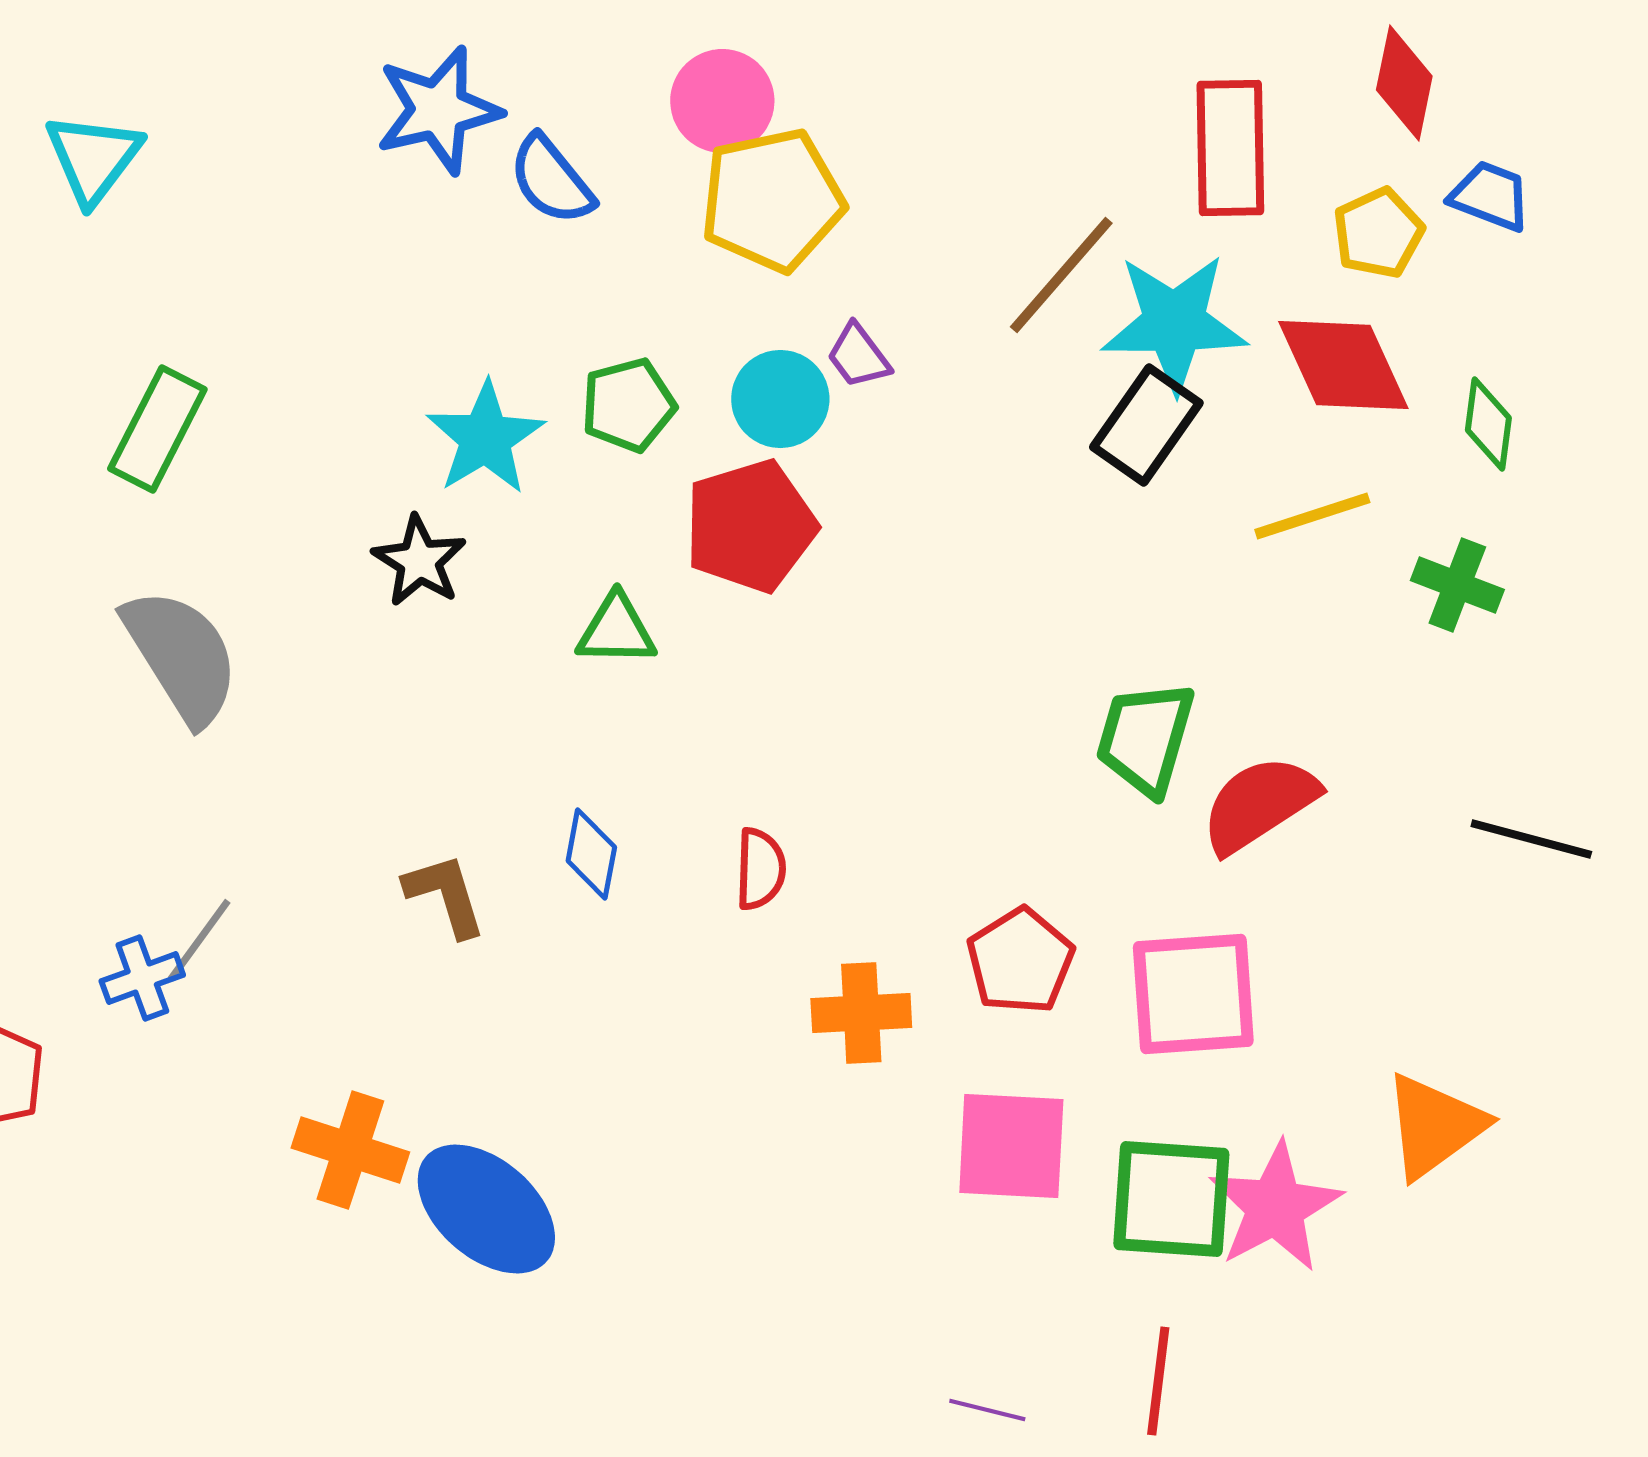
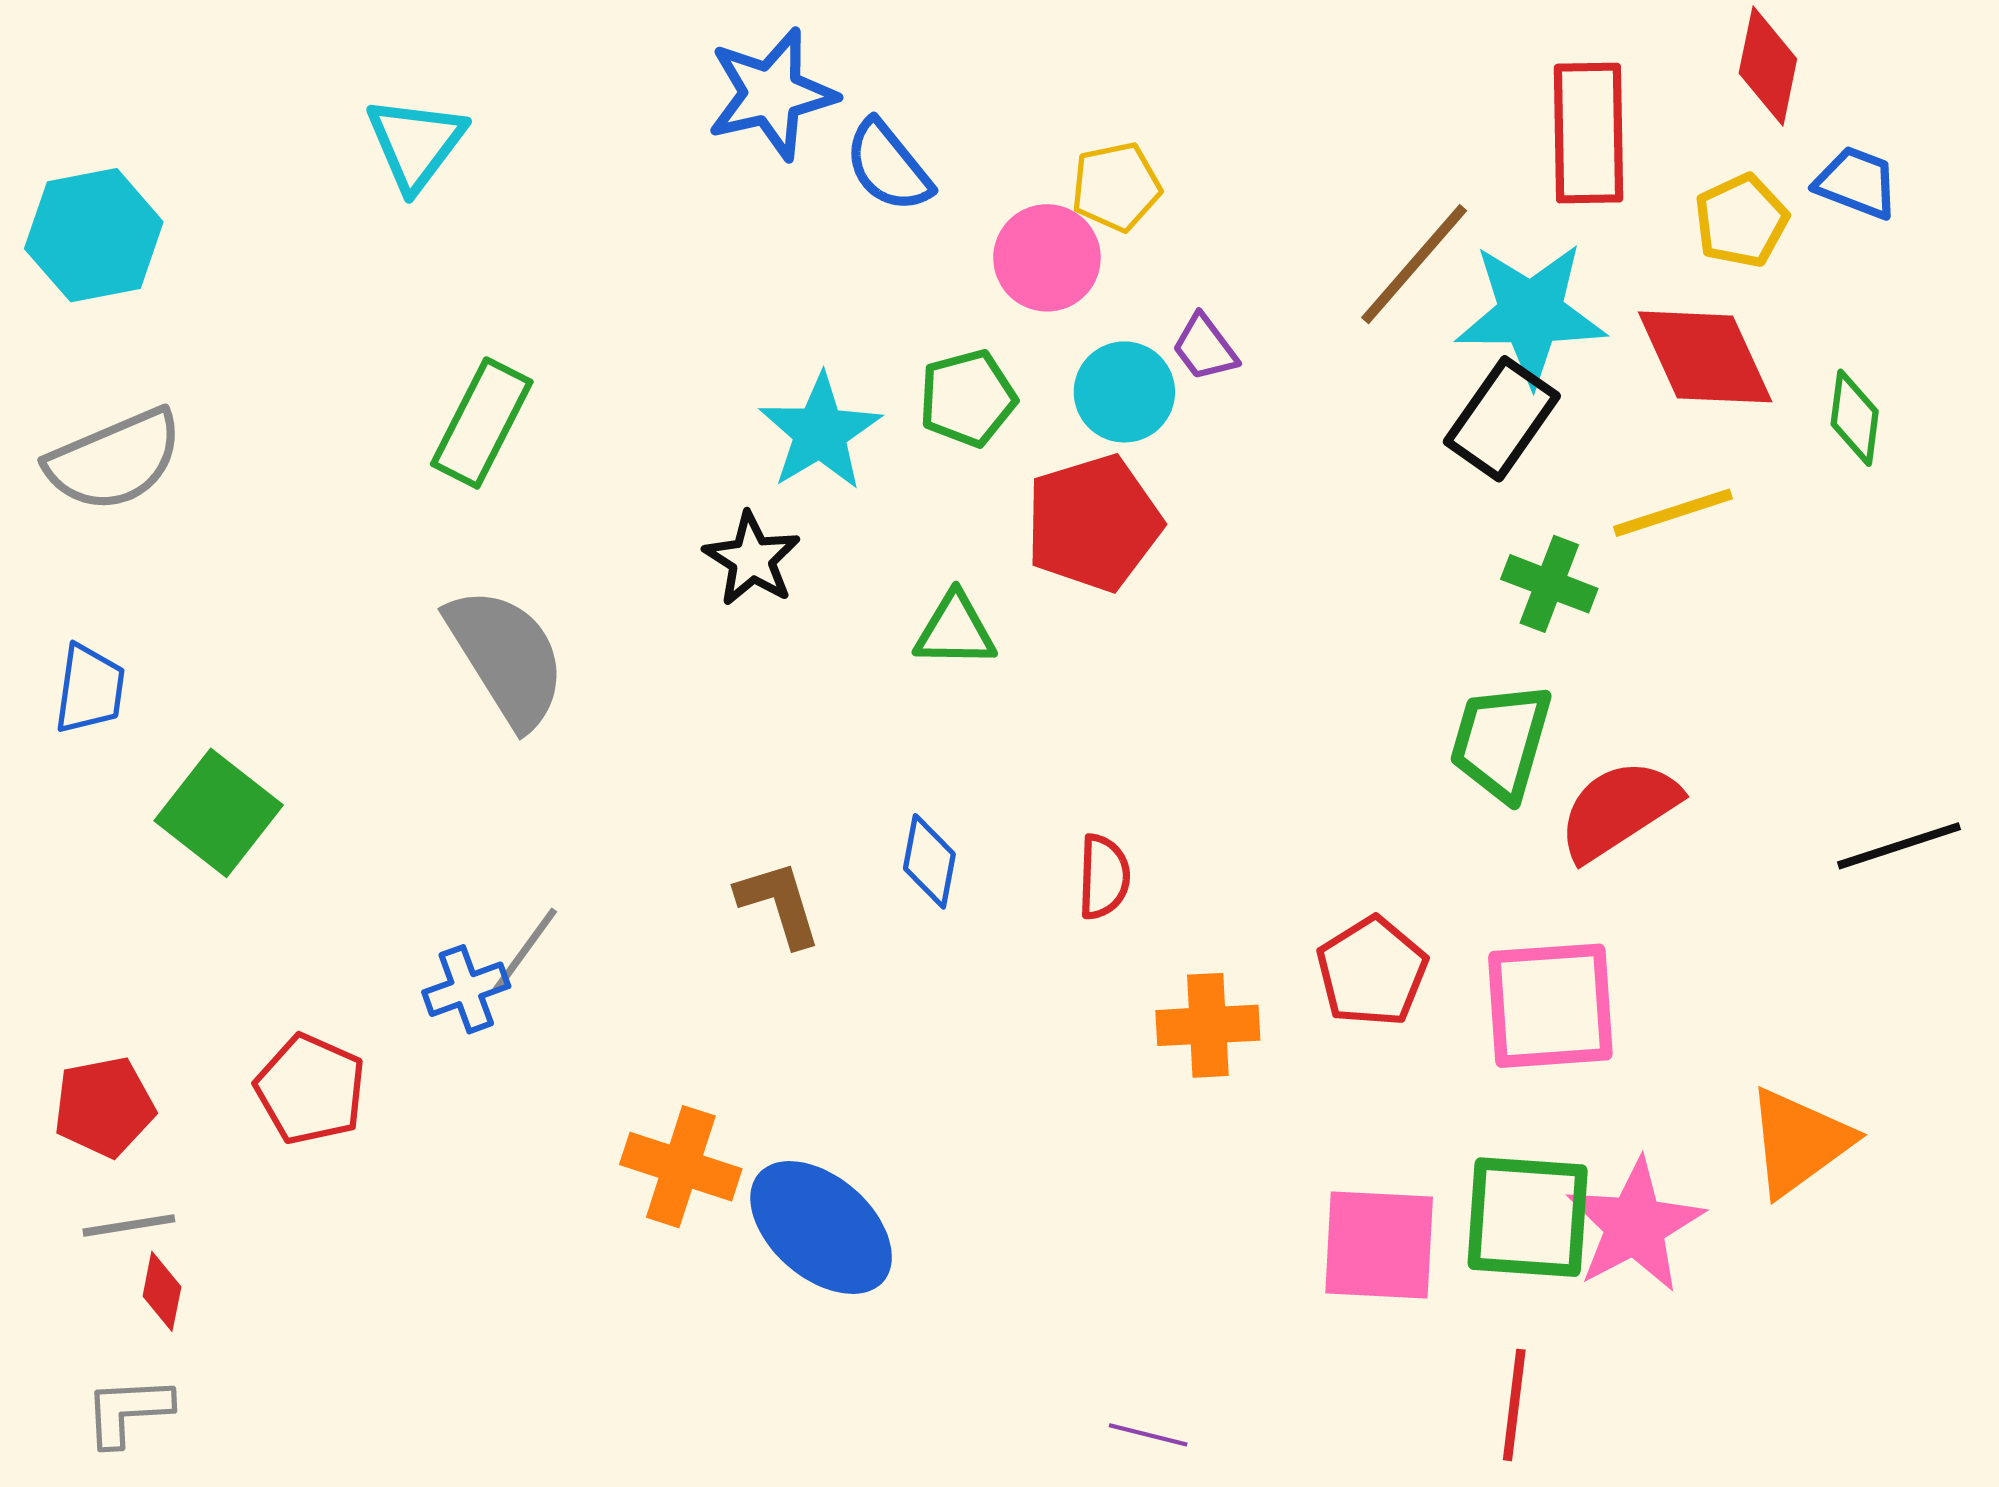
pink circle: (722, 101) -> (1047, 258), moved
yellow pentagon: (772, 200) -> (1116, 187), size x0.6
green cross: (1457, 585) -> (1549, 584), moved
black line: (1531, 839) -> (1899, 846), turned -33
pink square: (1011, 1146) -> (1379, 1245), moved
purple line: (987, 1410) -> (1148, 1435), moved

